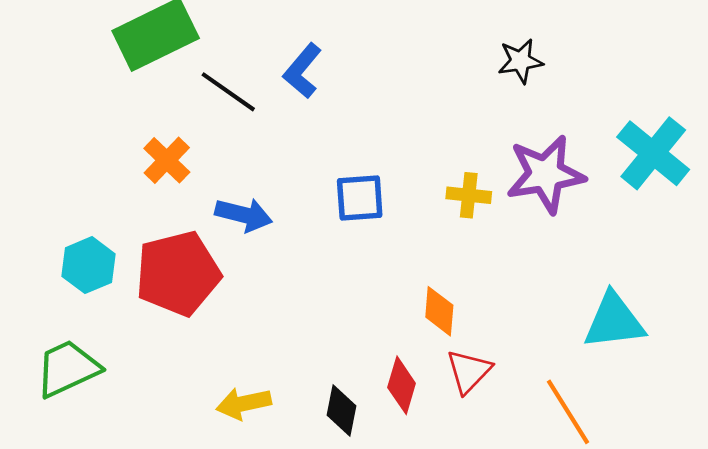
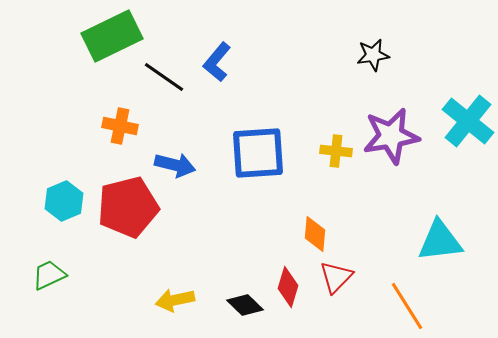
orange cross: (167, 160) -> (120, 126), turned -32
blue square: (360, 198) -> (258, 153), size x1.5
green trapezoid: (68, 369) -> (49, 275), size x0.7
black diamond: (342, 410) -> (245, 305), turned -57

